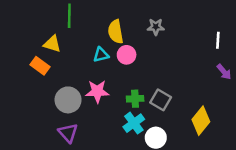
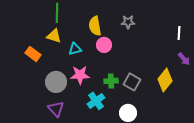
yellow triangle: (52, 44) -> (54, 36), moved
cyan triangle: (101, 55) -> (75, 49), moved
yellow diamond: (201, 121) -> (165, 80), moved
cyan cross: (134, 123) -> (96, 101), moved

